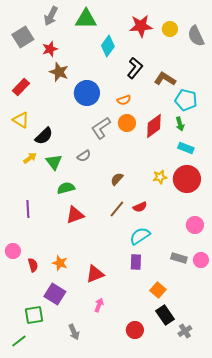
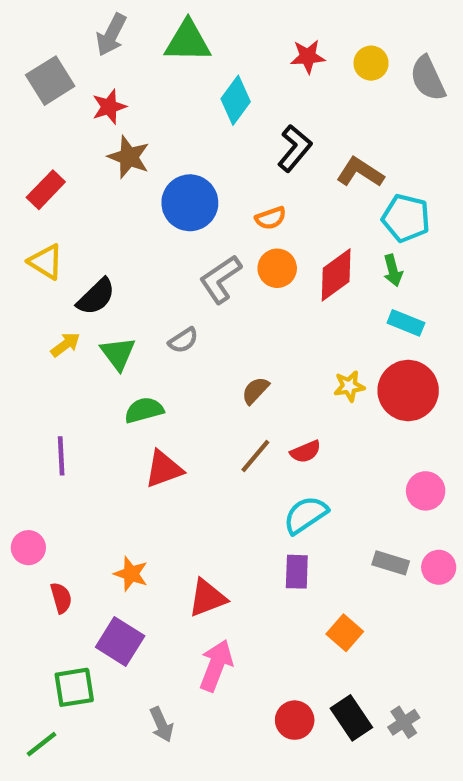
red star: (141, 26) -> (308, 57), size x0.7
red semicircle: (33, 265) -> (61, 598), moved
pink arrow: (99, 305) -> (216, 666), size x1.6
black rectangle: (165, 315) -> (351, 718), moved

